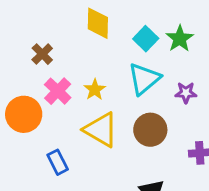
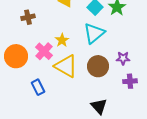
brown cross: (42, 54) -> (28, 17), turned 32
pink cross: (58, 91) -> (44, 51), moved
purple star: (186, 93) -> (123, 58), moved

